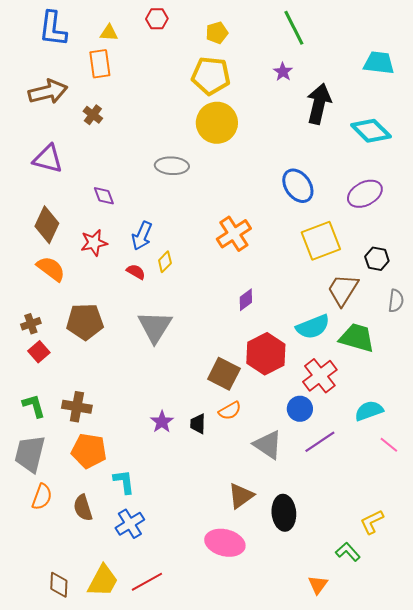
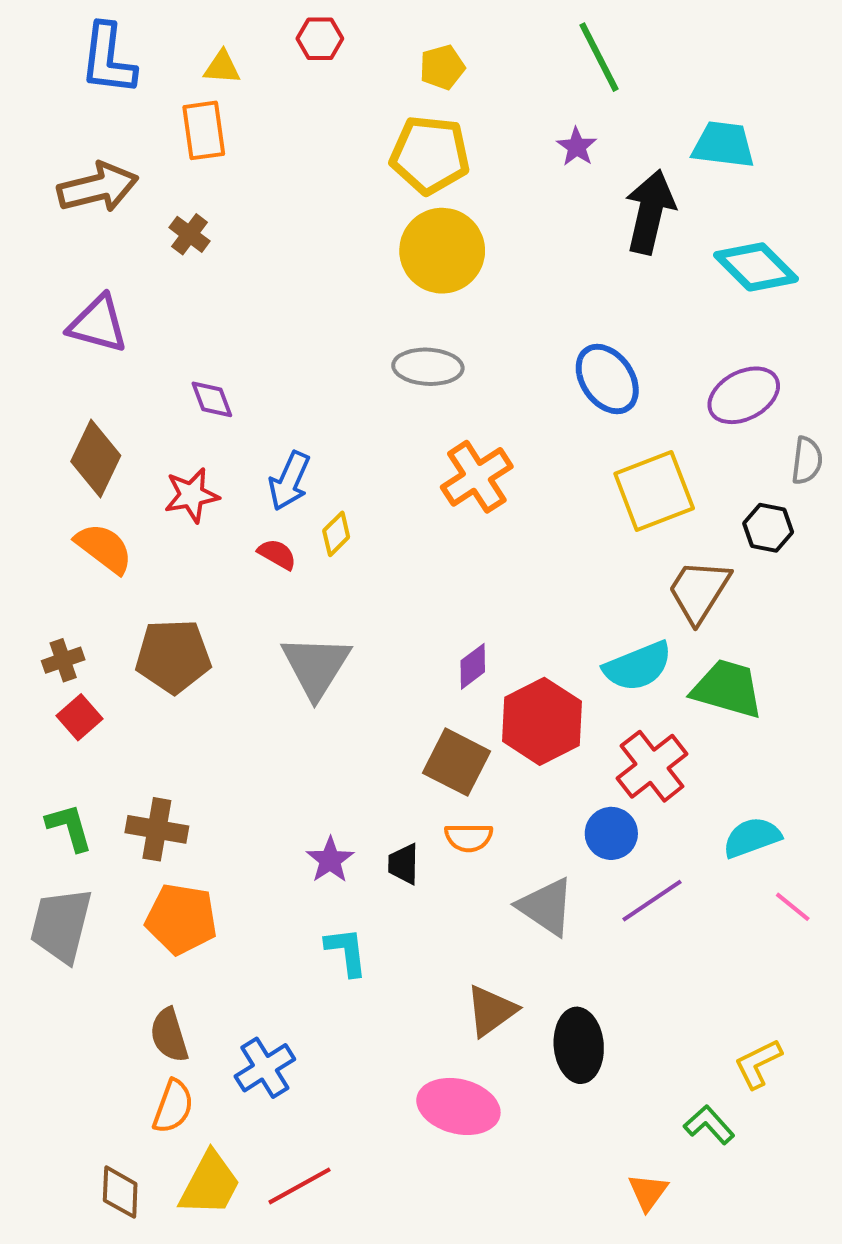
cyan trapezoid: (379, 63) -> (723, 145), moved
gray ellipse: (172, 166) -> (428, 367), moved
purple diamond: (246, 300) -> (473, 666), moved
gray semicircle: (396, 301) -> (807, 461), moved
orange semicircle: (230, 411) -> (469, 837), turned 30
cyan L-shape: (124, 482) -> (346, 952), moved
orange semicircle: (42, 497) -> (173, 1106), moved

